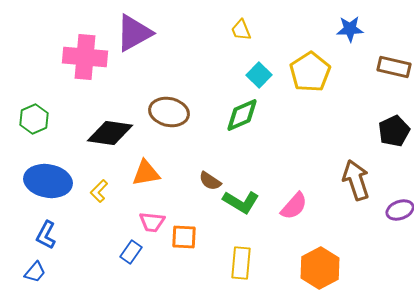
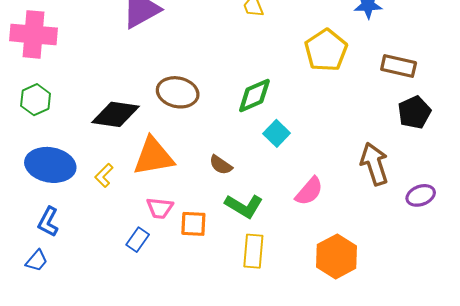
pink cross: (85, 57) -> (33, 34), moved
brown rectangle: (394, 67) -> (399, 66), moved
cyan square: (259, 75) -> (277, 133), moved
orange triangle: (146, 173) -> (153, 157), size x1.4
green L-shape: (241, 202) -> (244, 206), moved

